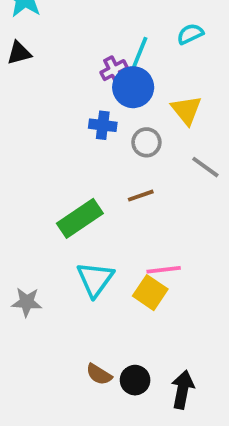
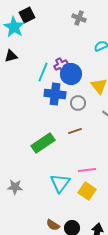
cyan line: (139, 55) -> (43, 72), moved
blue cross: (103, 125) -> (55, 94), size x1.5
cyan triangle: (95, 279) -> (60, 183), moved
yellow square: (150, 293) -> (87, 191), moved

